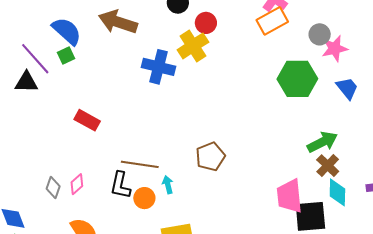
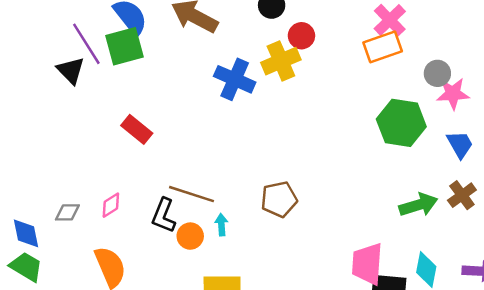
green square: (66, 55) -> (125, 46), size x1.8
black triangle: (26, 82) -> (71, 70), turned 35
brown cross: (328, 166) -> (462, 195), moved
gray diamond: (53, 187) -> (67, 212), moved, turned 60

